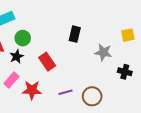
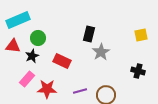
gray star: (103, 52) -> (101, 52), moved, turned 30
red rectangle: (47, 62) -> (62, 61), turned -30

